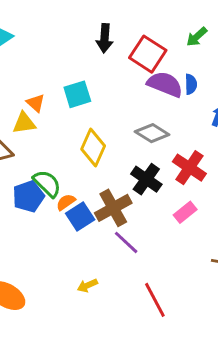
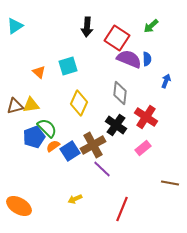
yellow triangle: (24, 123) -> (31, 105), moved
gray diamond: (152, 133) -> (120, 93), turned 65
orange semicircle: (66, 202) -> (53, 146), moved
red line: (155, 300) -> (122, 209), turned 50

